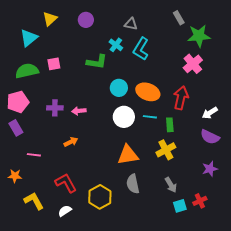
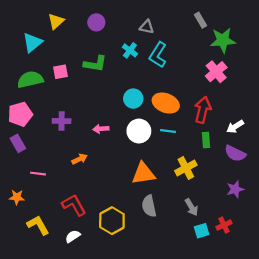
green L-shape: (97, 62) -> (95, 64), moved
pink arrow: (79, 111) -> (101, 129), moved
green rectangle: (170, 125) -> (206, 140), moved

